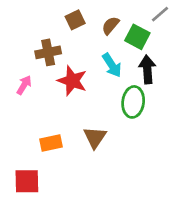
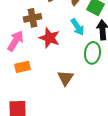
pink arrow: (24, 85) -> (15, 41), size x1.5
orange rectangle: (51, 143) -> (22, 67), moved

